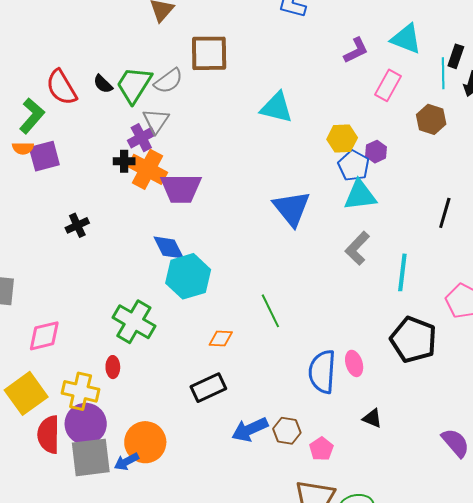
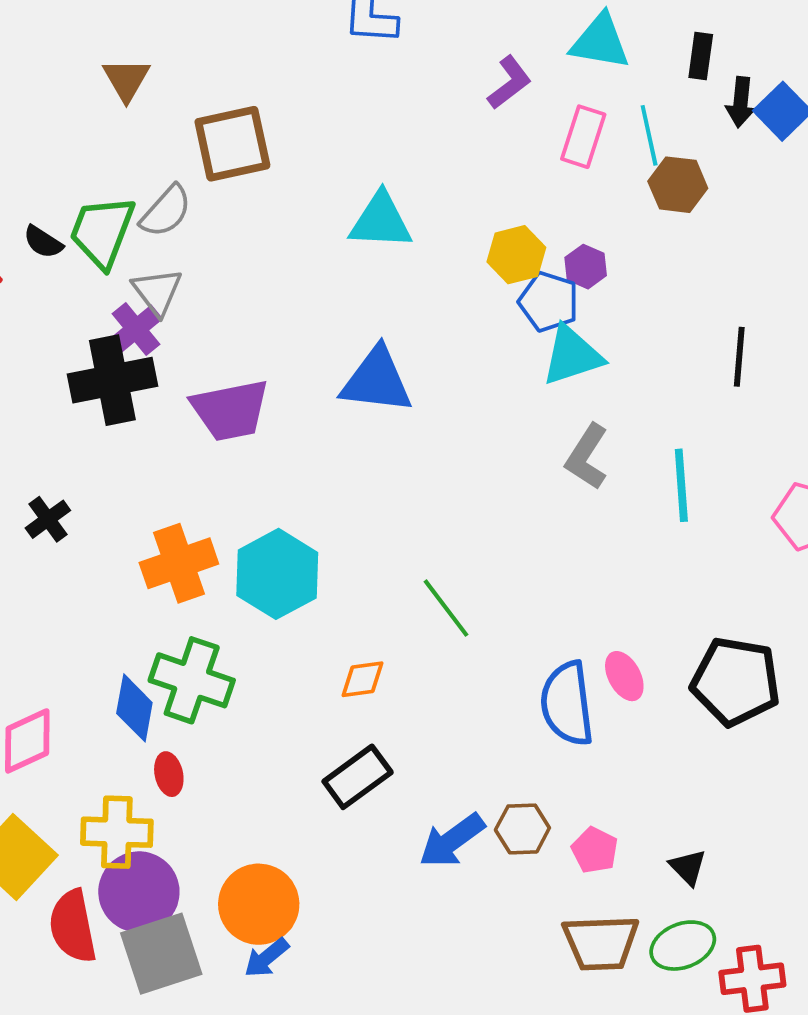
cyan line: (443, 73) -> (649, 135), moved
black cross: (124, 161) -> (112, 380), size x2.0
orange cross: (148, 169) -> (179, 563), moved, turned -36
blue triangle: (292, 208) -> (377, 381), moved, turned -33
blue diamond: (169, 248) -> (134, 708), moved, turned 48
black pentagon: (413, 340) -> (736, 681), moved
black triangle: (372, 418) -> (688, 867), moved, turned 35
blue arrow: (126, 462) -> (266, 958), moved

